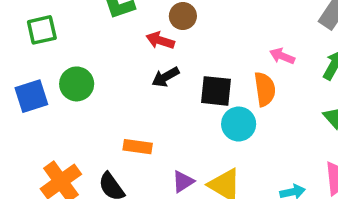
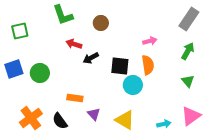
red arrow: (160, 40) -> (74, 44), moved
pink arrow: (282, 56) -> (150, 41), moved, turned 144
green circle: (77, 84) -> (40, 73), moved
purple triangle: (183, 181) -> (94, 114), moved, turned -40

